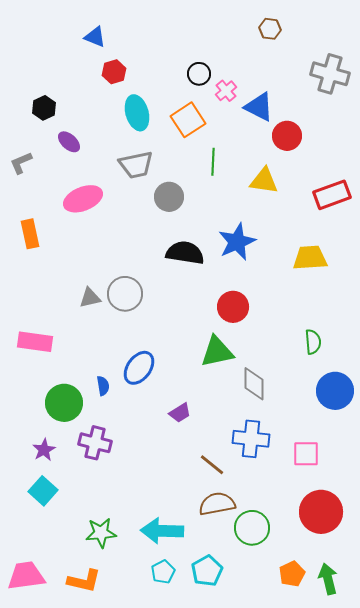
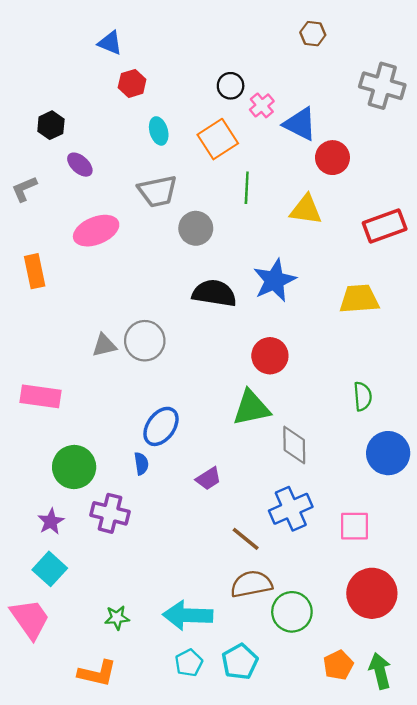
cyan ellipse: (137, 113) -> (159, 131), size x0.7
blue semicircle: (103, 386) -> (141, 464), moved
blue cross: (251, 439) -> (291, 509), turned -30
green star: (101, 533) -> (117, 618), size x0.7
pink trapezoid: (26, 576) -> (30, 619), moved, turned 63

